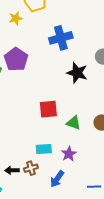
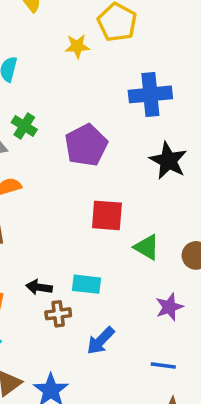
purple pentagon: (16, 59) -> (86, 145), moved
purple star: (69, 154) -> (169, 307), moved
black arrow: (12, 170) -> (39, 287), moved

